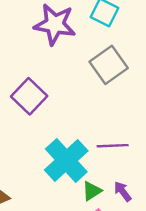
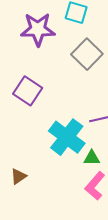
green triangle: (92, 191) -> (92, 158), turned 42

